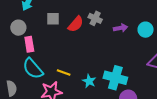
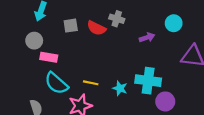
red semicircle: (76, 24) -> (96, 28), turned 84
purple arrow: (121, 28) -> (147, 37), moved
pink rectangle: (29, 44) -> (49, 57), turned -63

